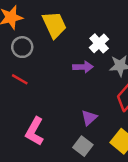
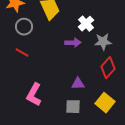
purple triangle: (89, 118) -> (78, 84), turned 40
gray square: (83, 146) -> (73, 107), turned -35

